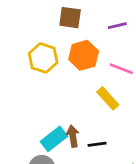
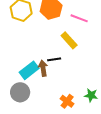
black line: (97, 144) -> (54, 59), moved

